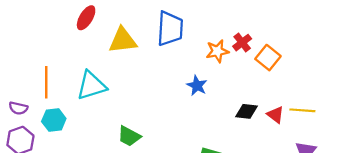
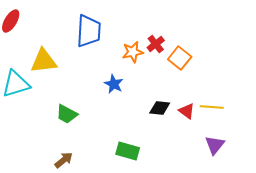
yellow triangle: (123, 40) -> (44, 61), moved
green trapezoid: (129, 136) -> (67, 114), moved

